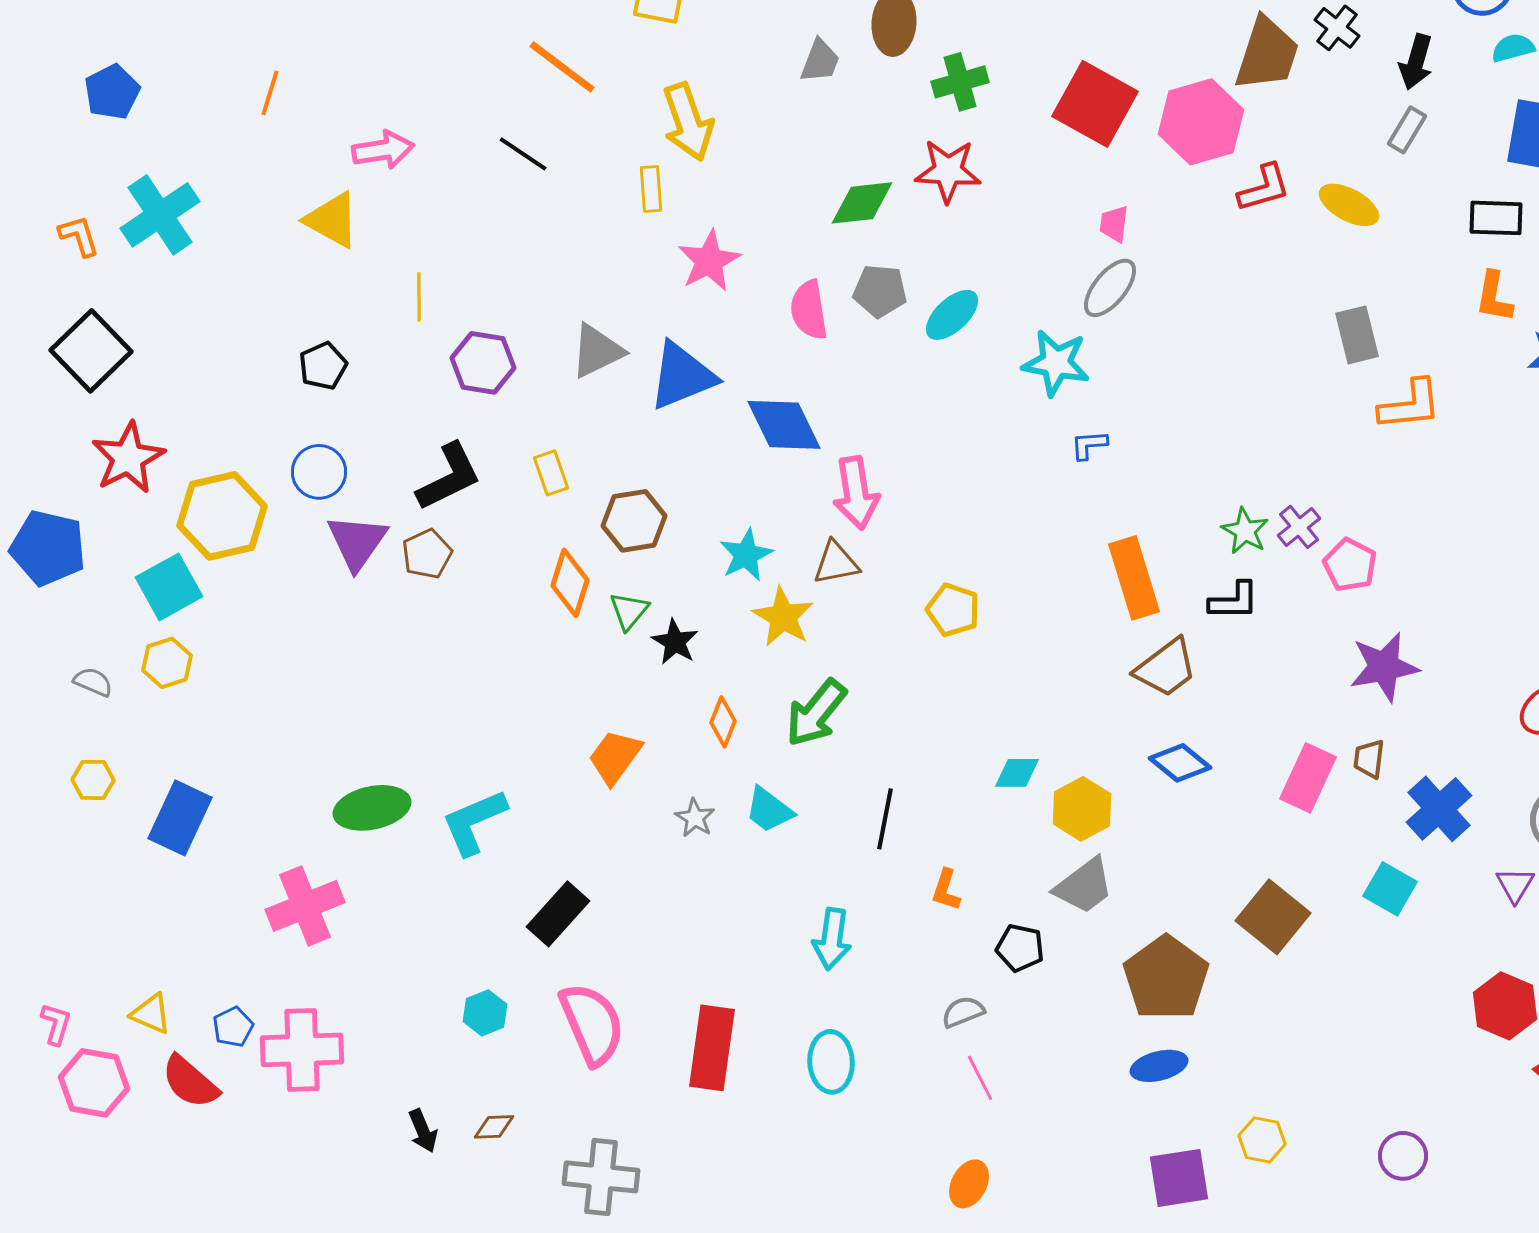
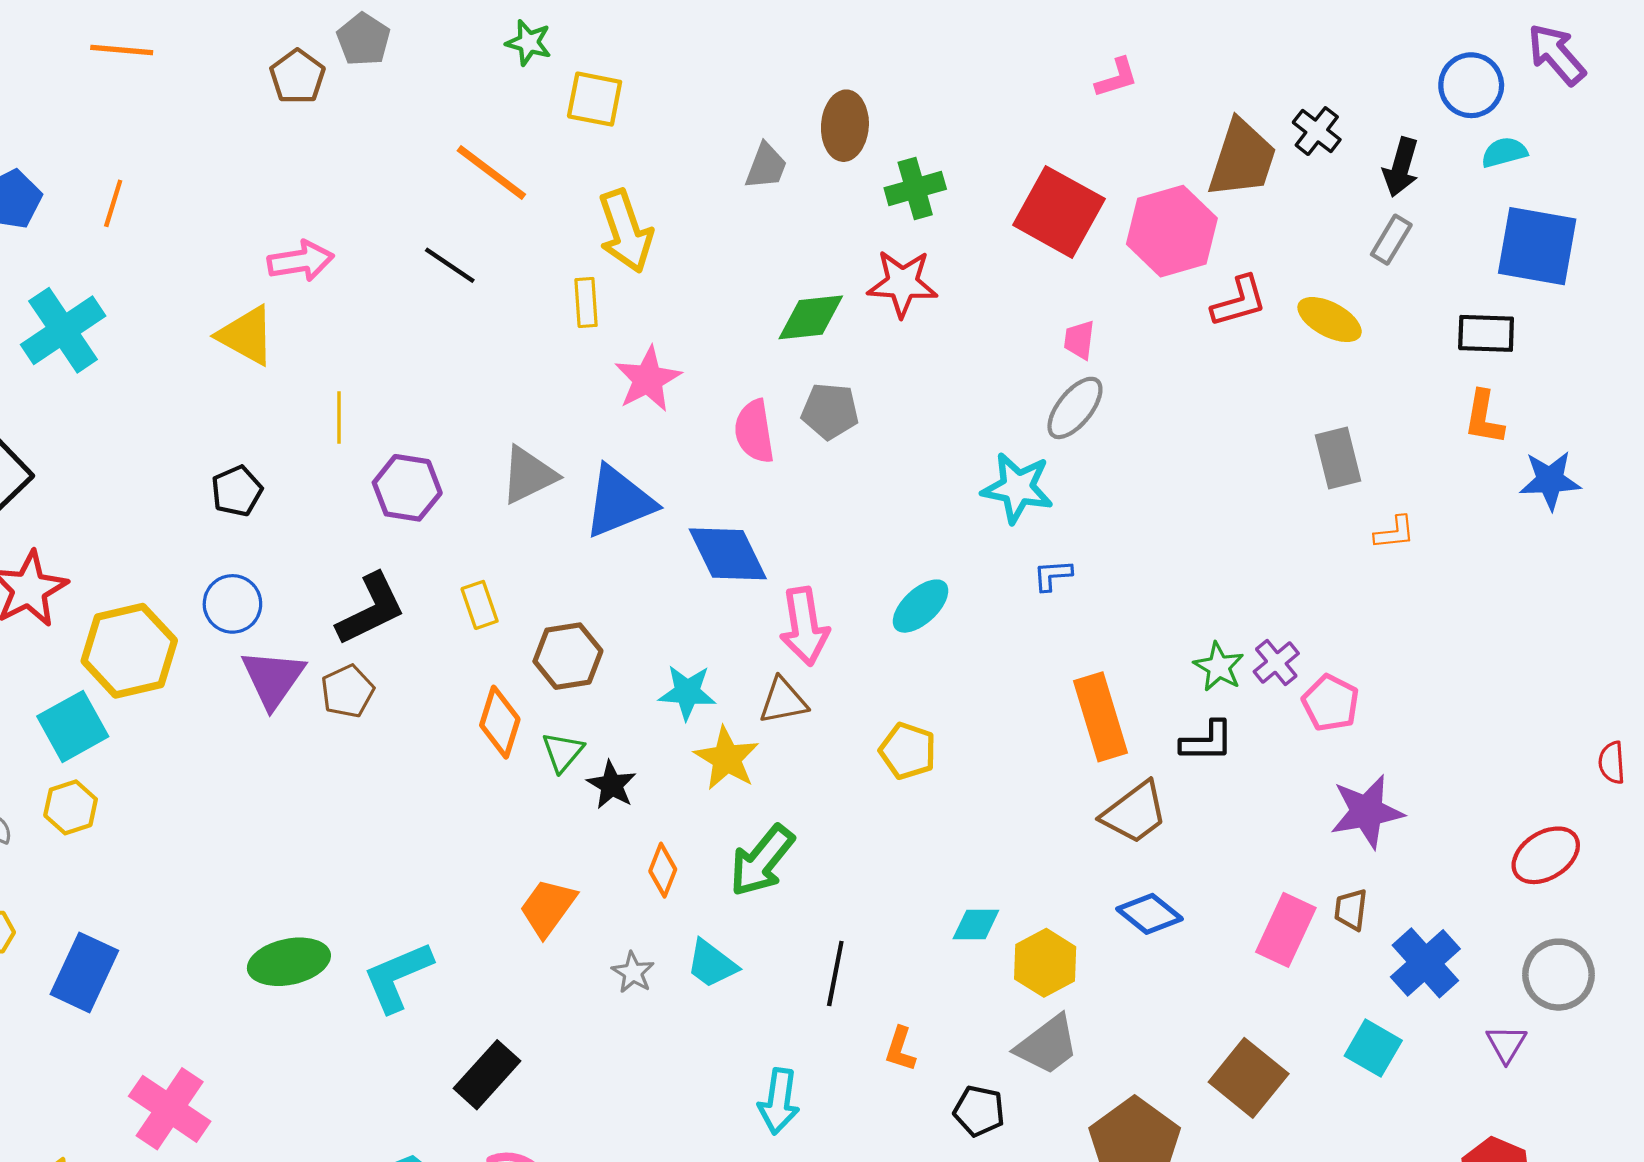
orange line: (270, 93) -> (113, 203), moved
cyan ellipse: (952, 315) -> (921, 606), moved
orange L-shape: (1410, 405) -> (1394, 533), size x0.6
cyan star: (746, 555) -> (687, 692), turned 30
pink cross: (305, 906) -> (170, 1109), moved, turned -34

